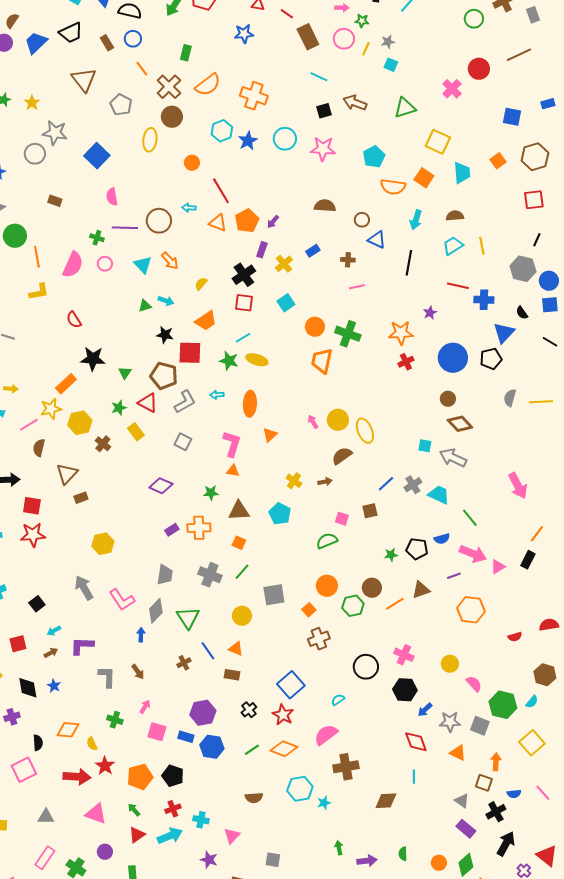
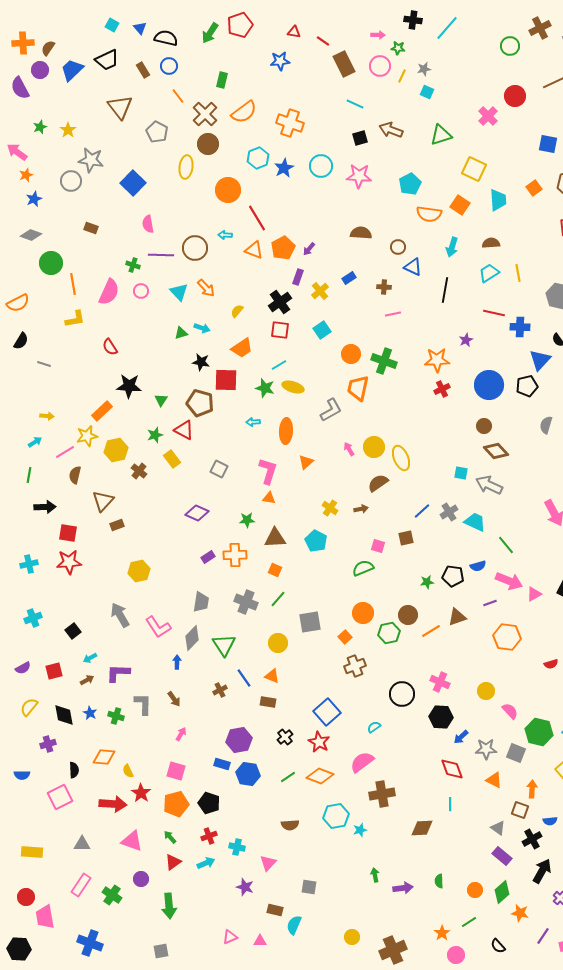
orange circle: (192, 163) -> (228, 190), size x1.6
gray L-shape: (185, 402) -> (331, 410), moved
green cross: (115, 720) -> (116, 716), moved
pink square: (157, 732) -> (176, 771), moved
cyan arrow: (170, 836) -> (206, 863), size x0.7

